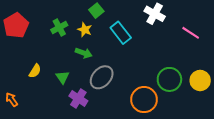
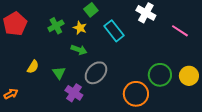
orange arrow: (12, 100) -> (11, 94), turned 96

